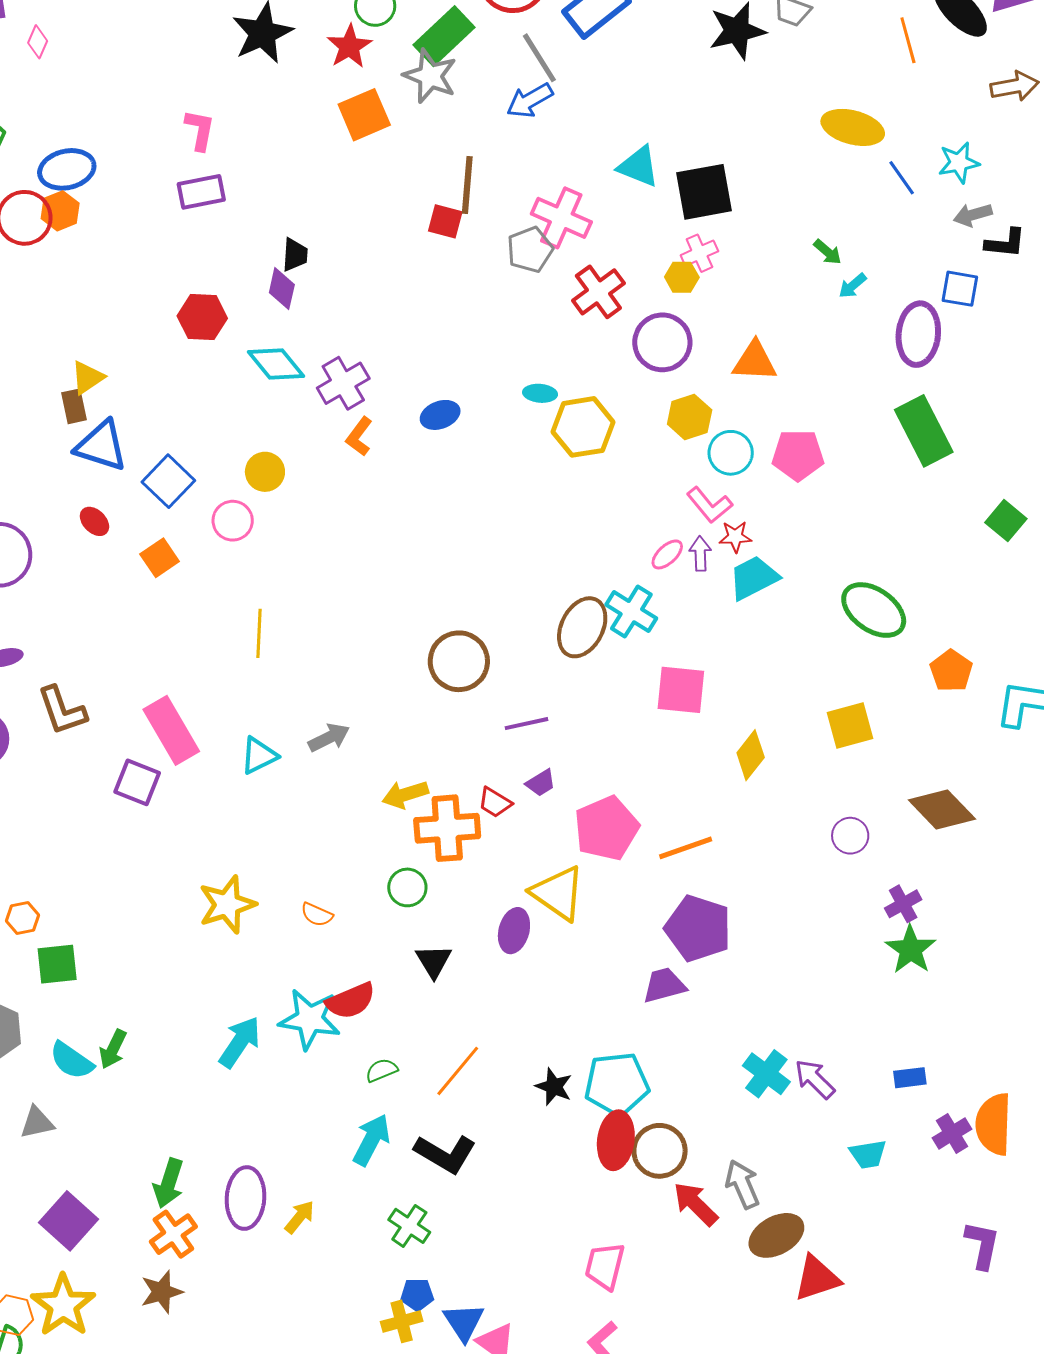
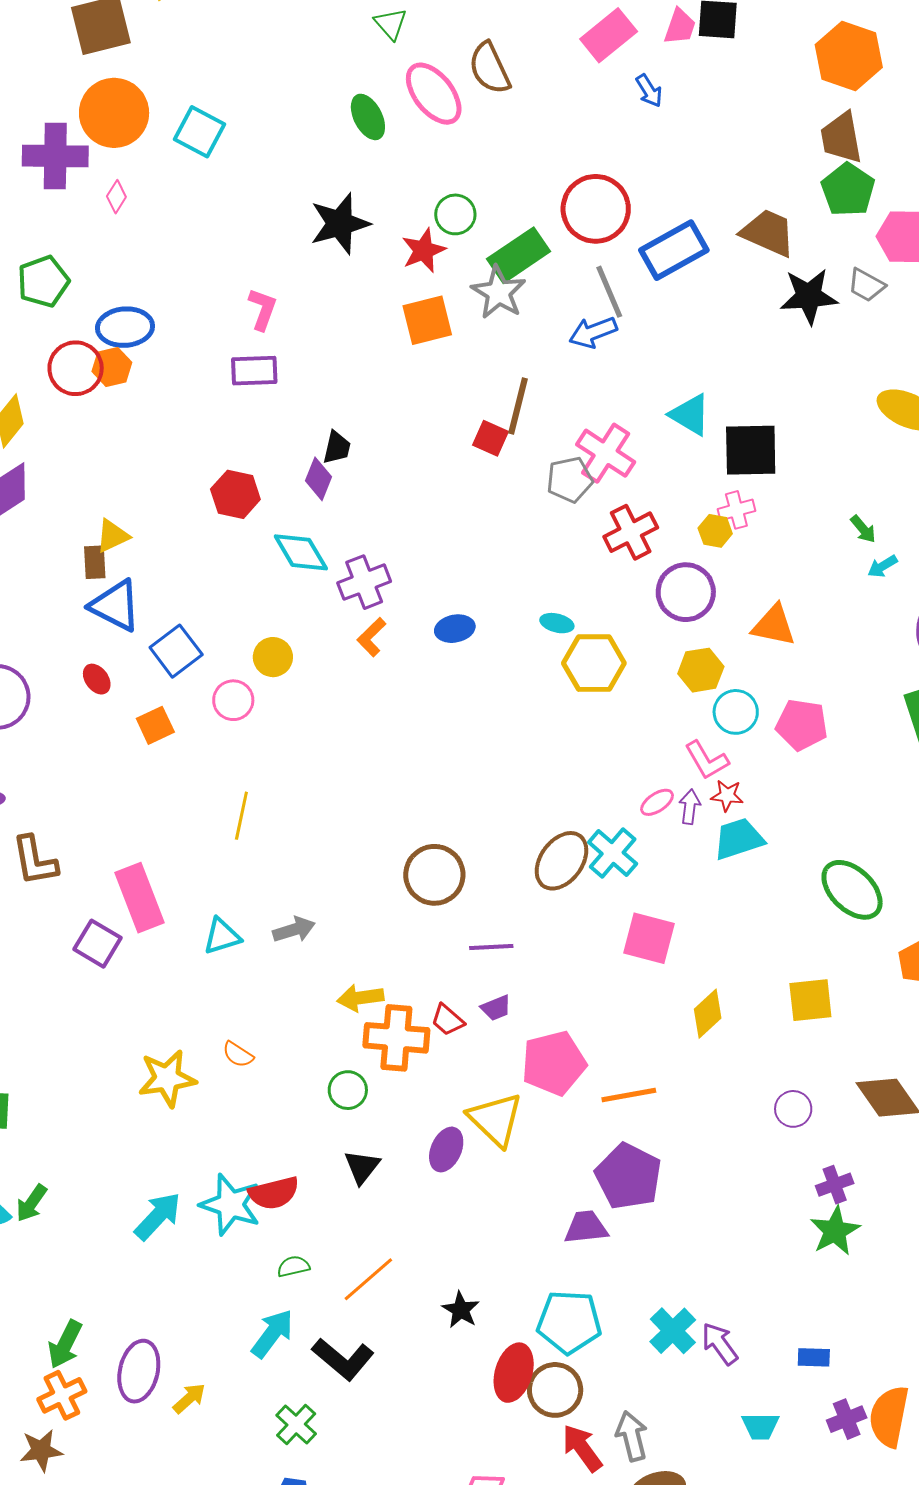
orange semicircle: (317, 915) -> (238, 1055), moved
cyan pentagon: (617, 1084) -> (569, 1322), moved

